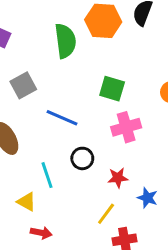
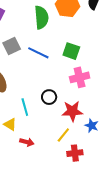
blue line: (62, 118) -> (38, 53), moved
red star: (118, 178) -> (72, 111), size x1.5
red arrow: (41, 233) -> (27, 142), moved

